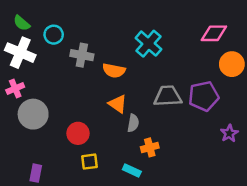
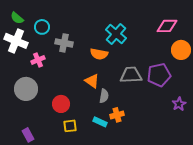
orange semicircle: (114, 71) -> (99, 54), moved
pink cross: (15, 88) -> (38, 60), moved
cyan rectangle: (132, 171) -> (100, 122), moved
purple rectangle: (36, 173) -> (28, 135), turned -40

